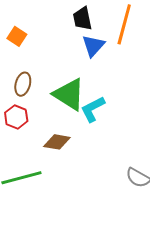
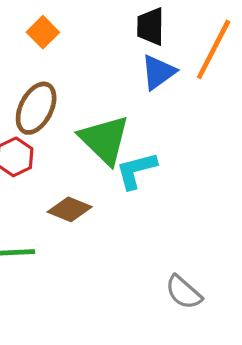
brown ellipse: (23, 84) -> (36, 108), size x1.4

